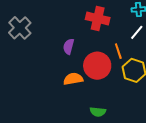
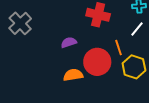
purple semicircle: (69, 46) -> (69, 42), turned 56

